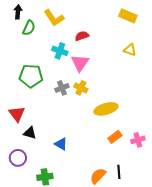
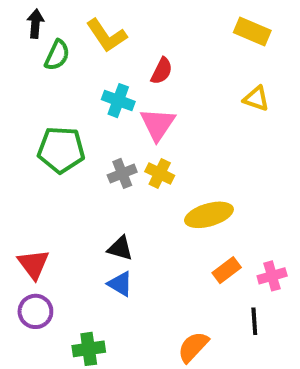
red semicircle: (82, 36) -> (162, 71), turned 136
red triangle: (17, 114) -> (34, 264), moved
black triangle: (30, 133) -> (120, 248), moved
black line: (119, 172) -> (254, 321), moved

